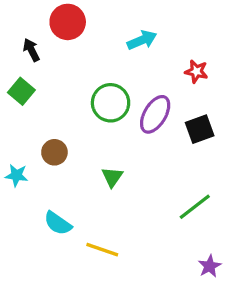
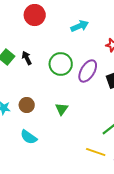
black arrow: (31, 50) -> (27, 58), moved
brown circle: (54, 152) -> (27, 105), moved
yellow line: (102, 250) -> (96, 152), moved

